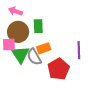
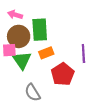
green rectangle: (38, 26) -> (40, 30), size x1.5
gray semicircle: (34, 57) -> (33, 93), moved

